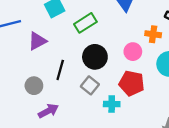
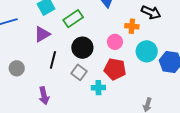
purple triangle: (37, 41) -> (42, 34), moved
gray circle: (34, 86) -> (17, 68), moved
purple arrow: (48, 111) -> (44, 96), turned 108

